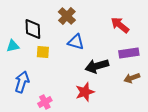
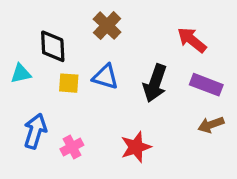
blue triangle: (76, 42) -> (105, 77), moved
purple rectangle: (129, 53) -> (206, 85), turned 30
black arrow: (97, 66) -> (155, 83), moved, turned -55
pink cross: (45, 102) -> (72, 147), moved

